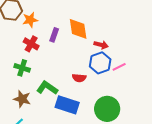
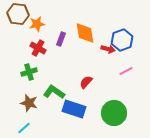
blue hexagon: (100, 63) -> (122, 40), moved
green cross: (22, 68) -> (29, 72), turned -35
red semicircle: (79, 78) -> (86, 82), turned 128

